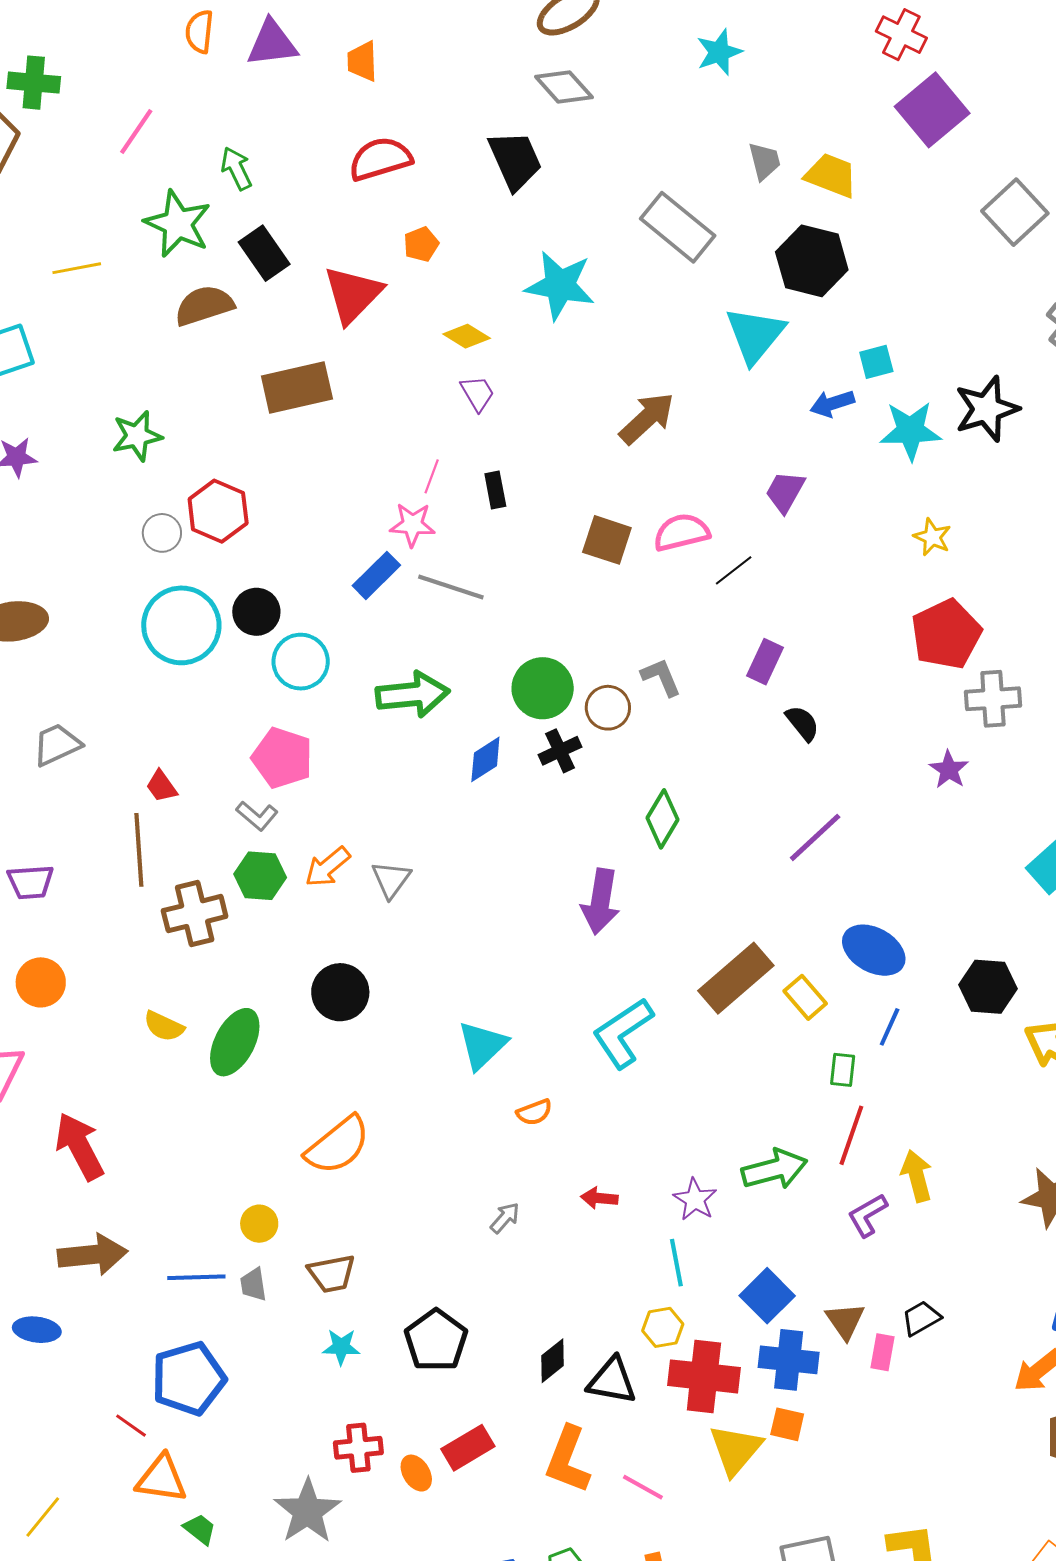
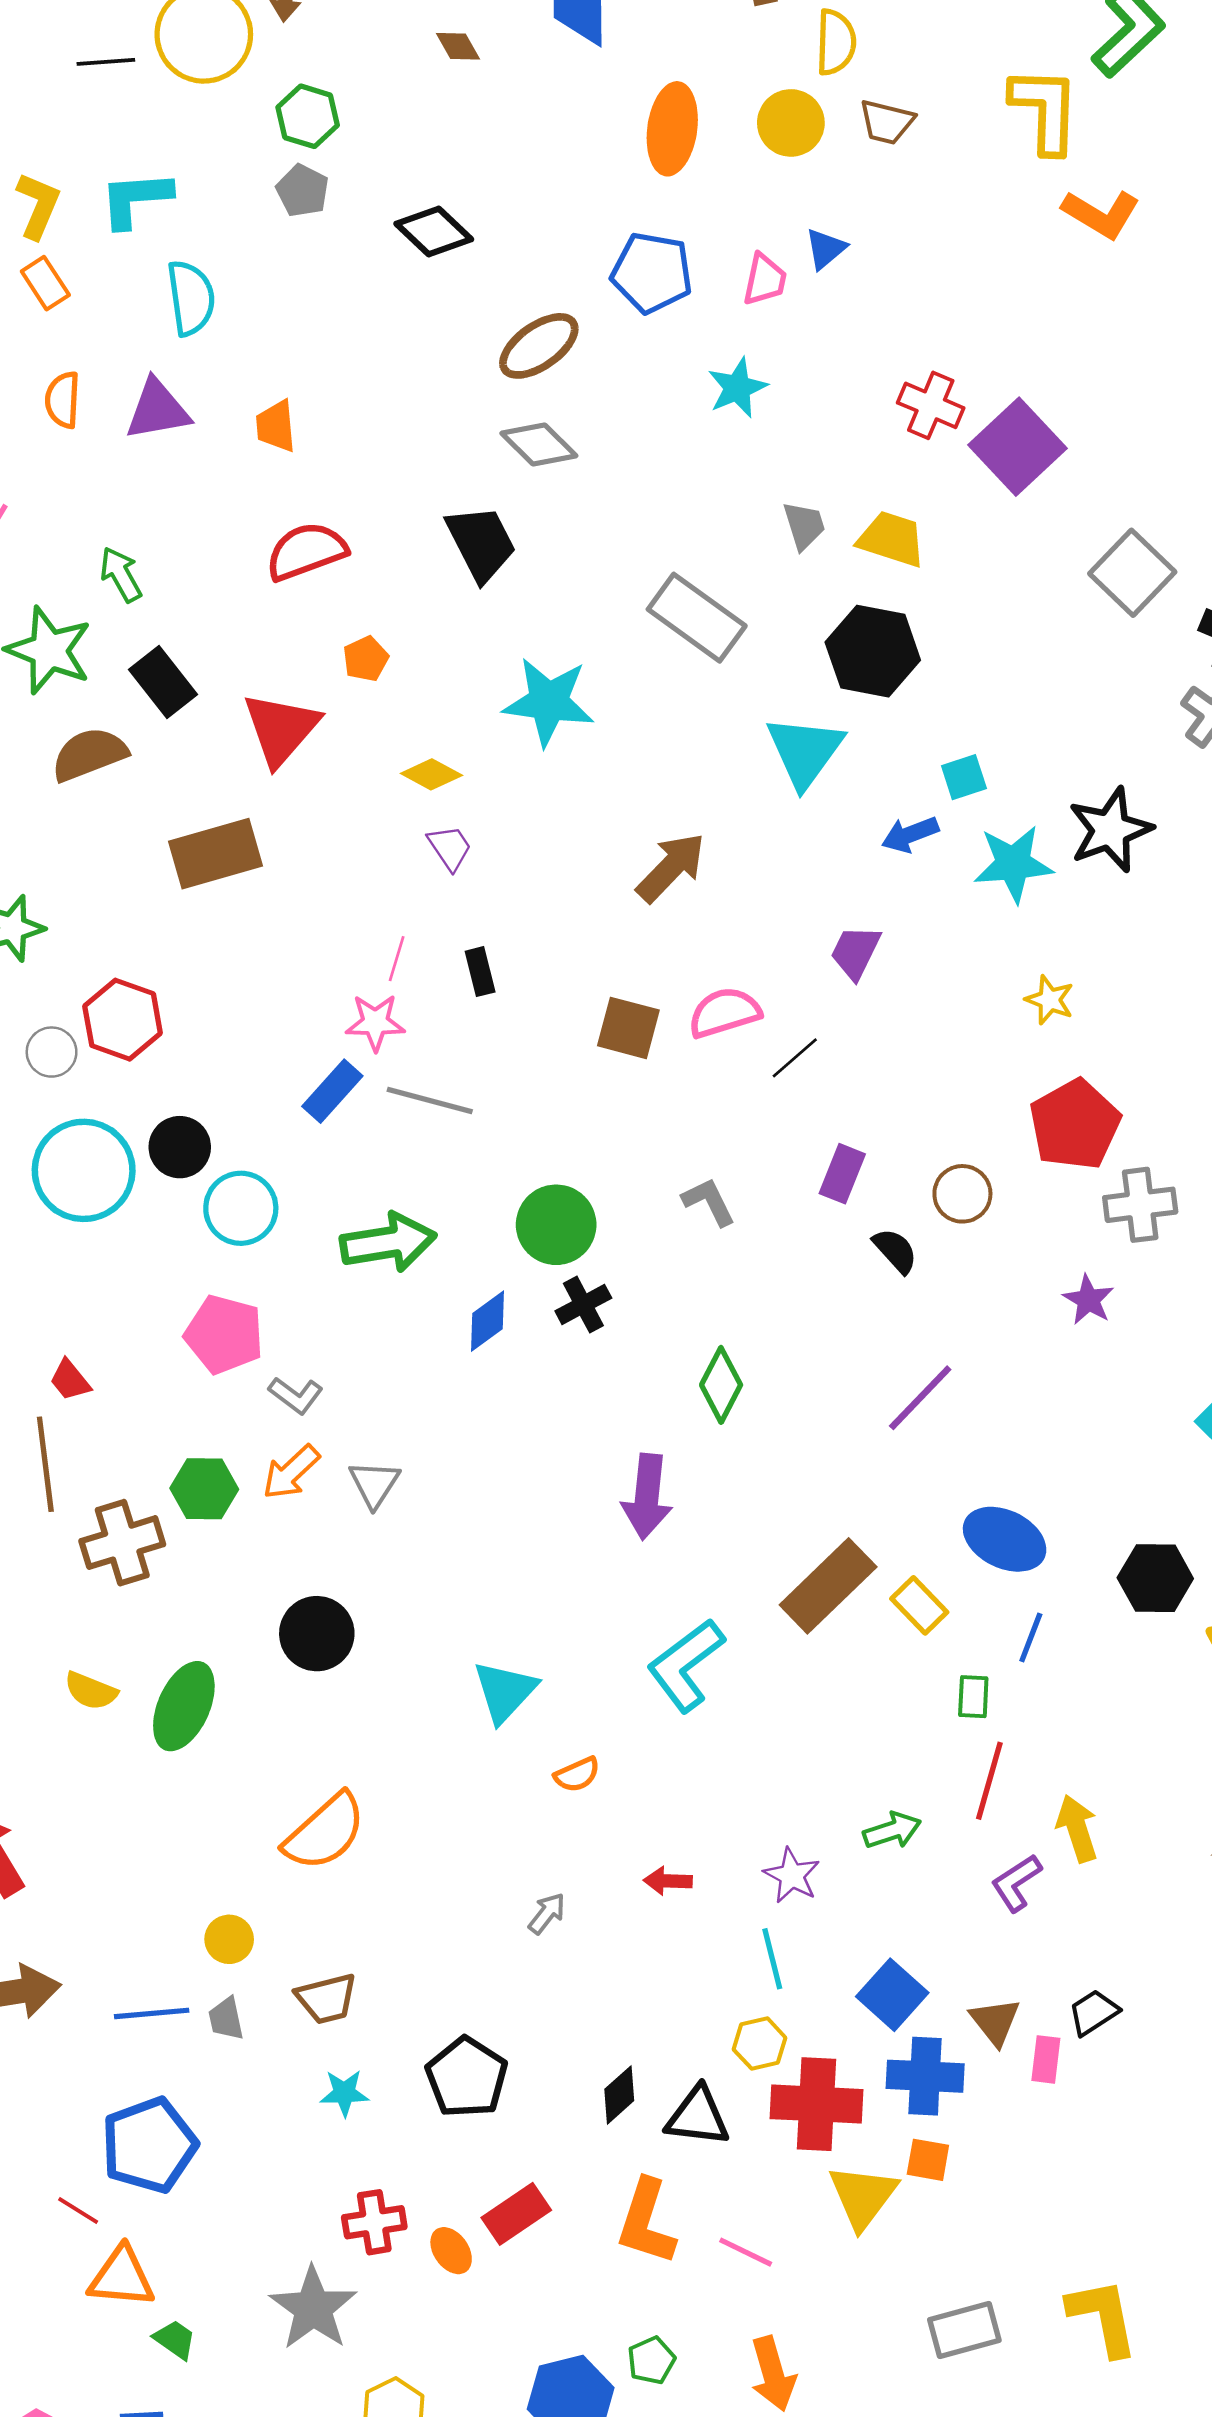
red cross: (901, 35) -> (931, 405), moved
brown circle: (608, 708) -> (962, 1194), moved
gray L-shape: (257, 816) -> (296, 1395), moved
green arrow: (774, 1169) -> (892, 1830), size x0.7

